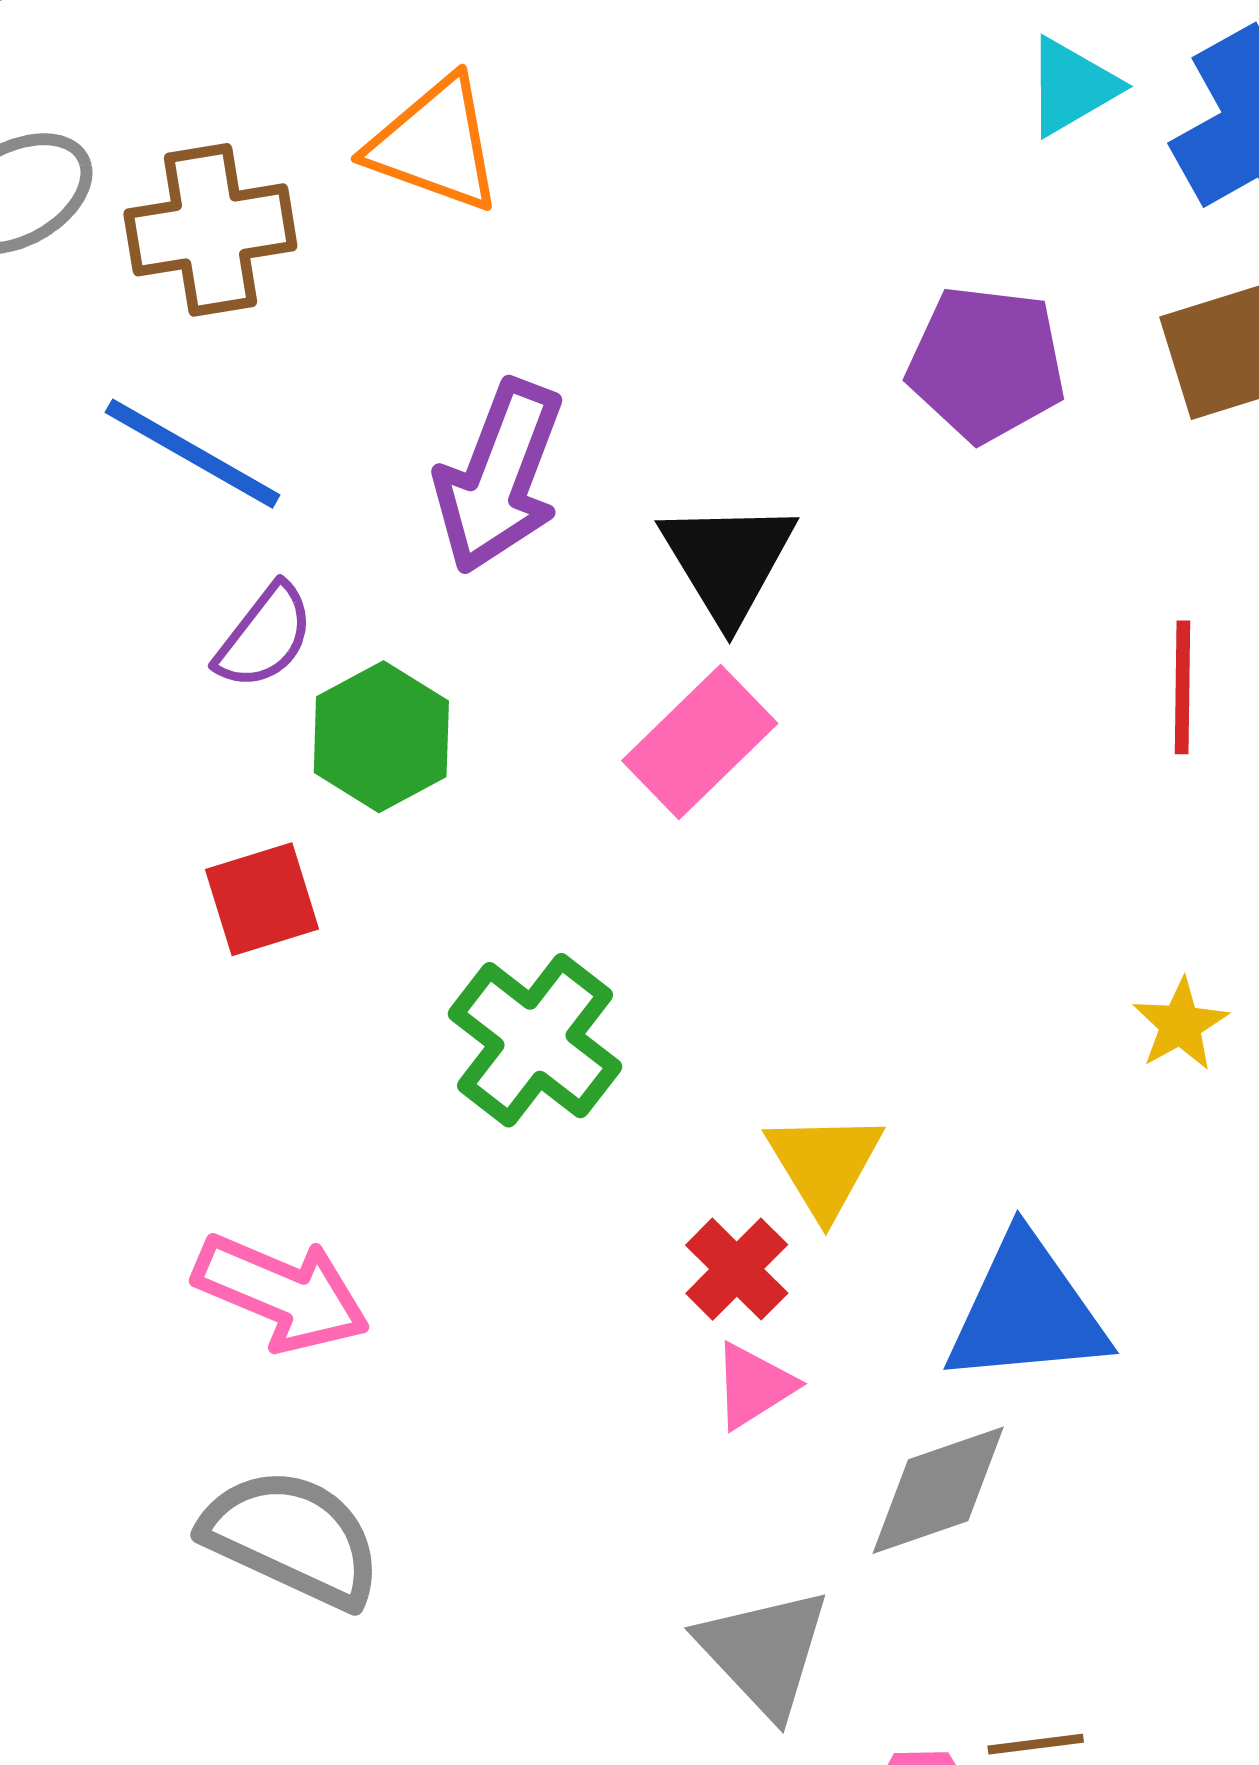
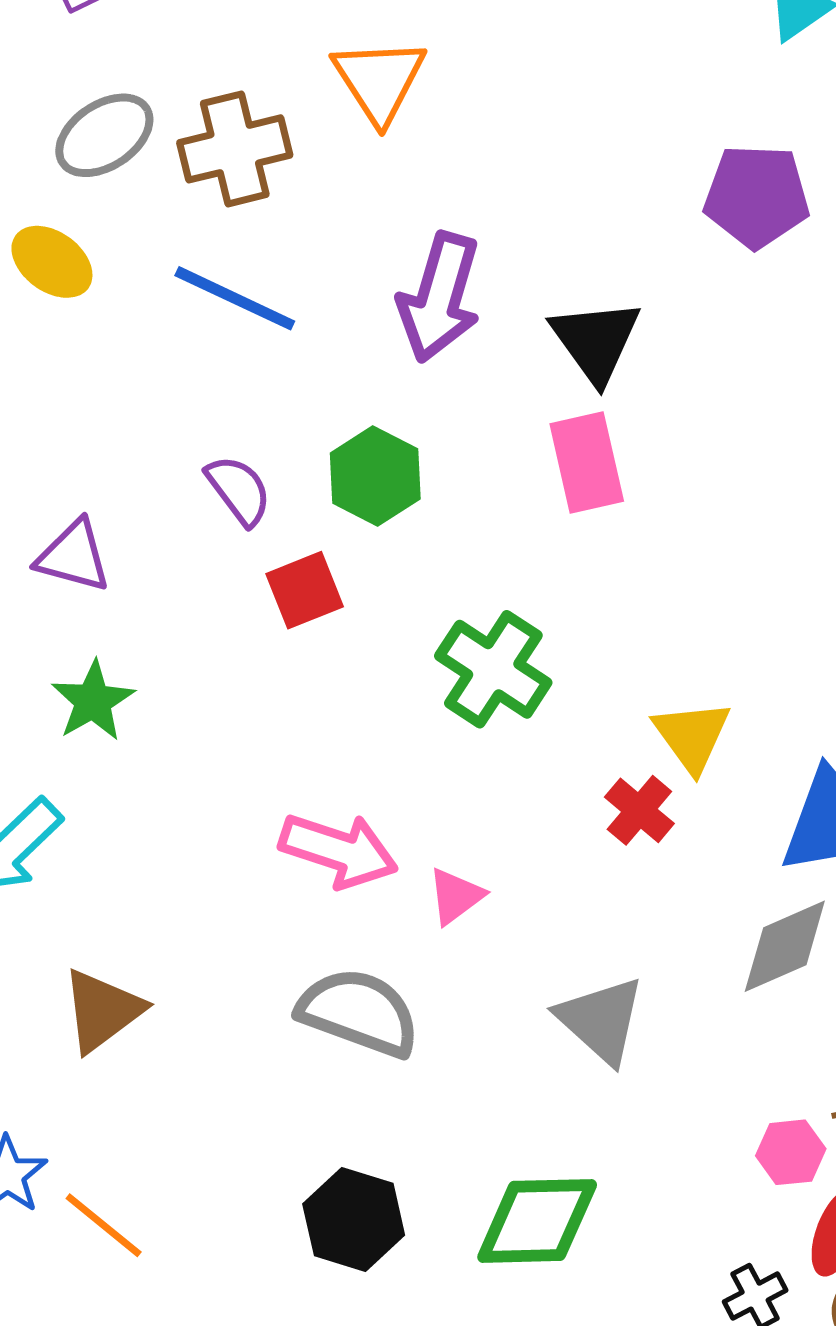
orange triangle: (435, 145) -> (379, 80), turned 42
purple semicircle: (265, 637) -> (239, 490), moved, turned -70
pink rectangle: (700, 742) -> (587, 463), turned -54
pink triangle: (754, 1386) -> (456, 896), moved
gray triangle: (764, 1652) -> (601, 1020), moved

